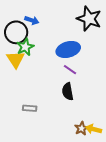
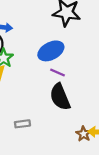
black semicircle: (68, 92) -> (60, 97), size x1.4

